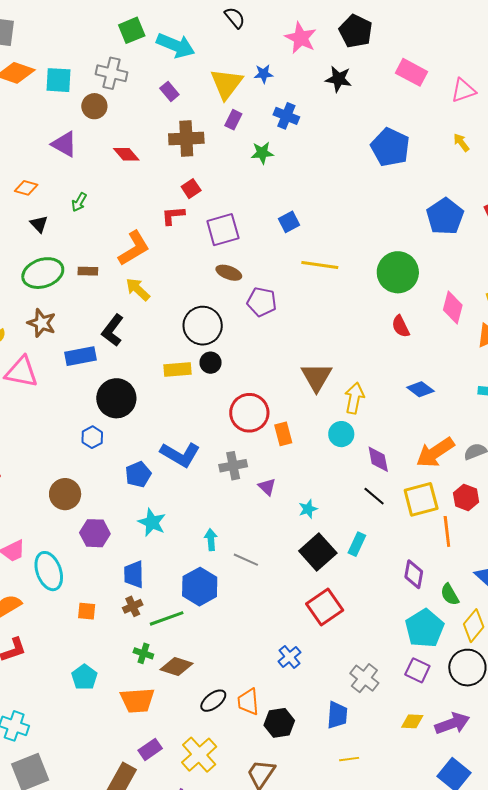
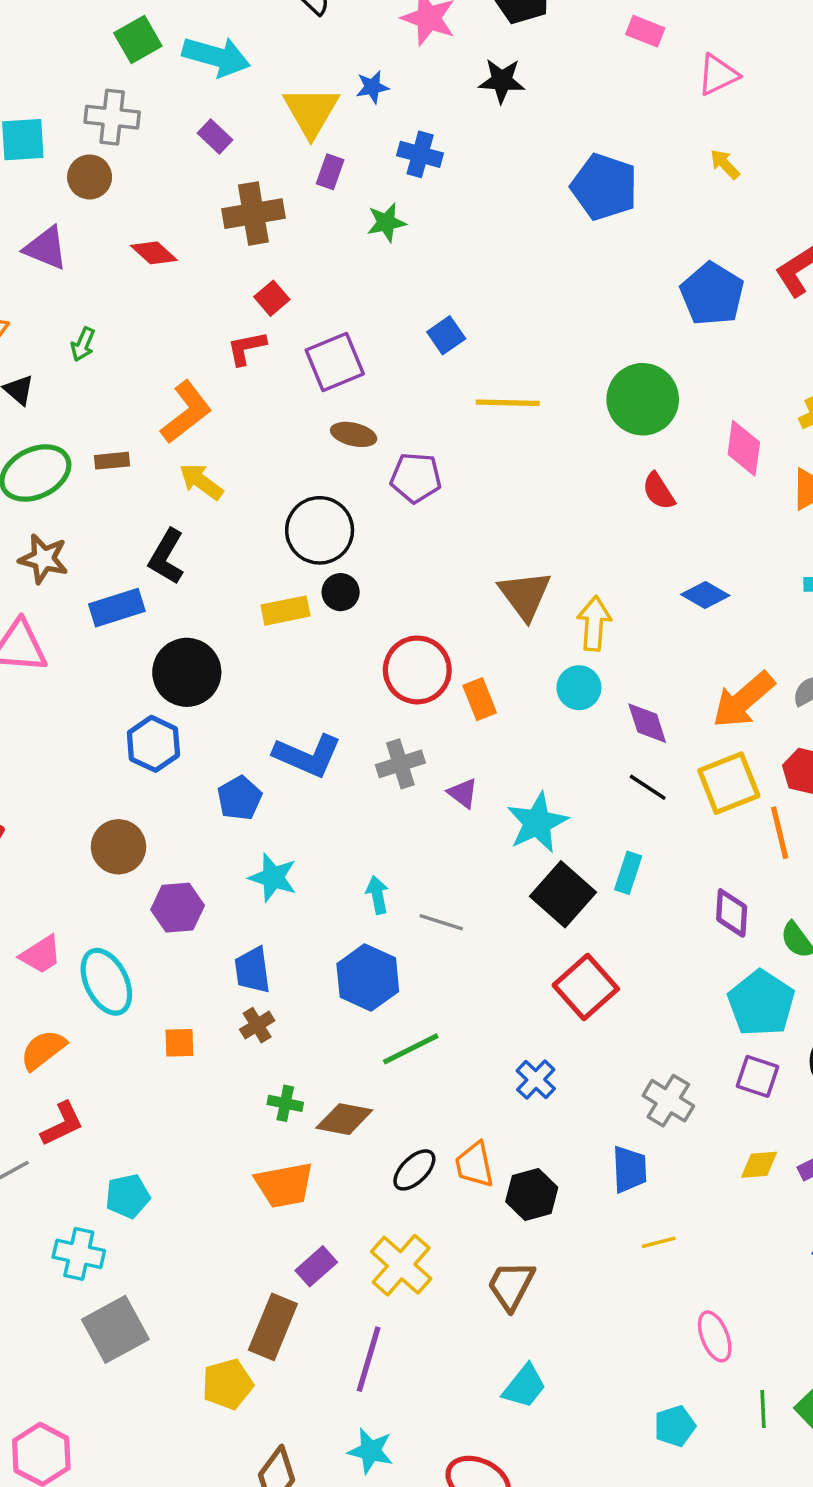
pink rectangle: (412, 72) -> (645, 31), moved, size x0.7
blue hexagon: (92, 437) -> (153, 744), size x1.4
cyan star: (308, 509) -> (537, 823), size x1.8
green line: (167, 618) -> (411, 1049), moved
cyan pentagon: (84, 677) -> (128, 1196), moved, turned 30

